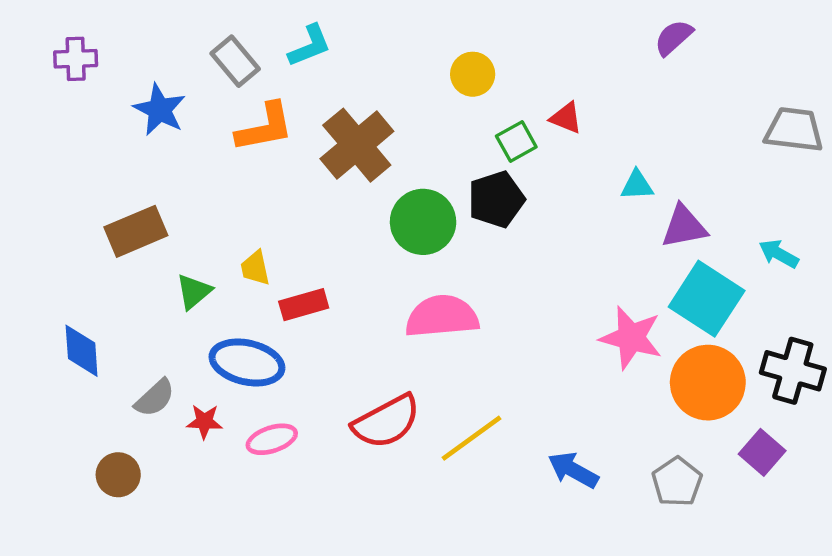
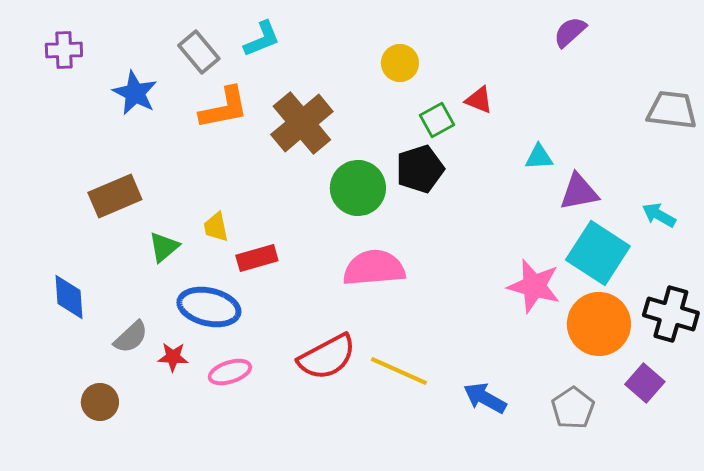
yellow line: (471, 438) -> (399, 371), turned 60

